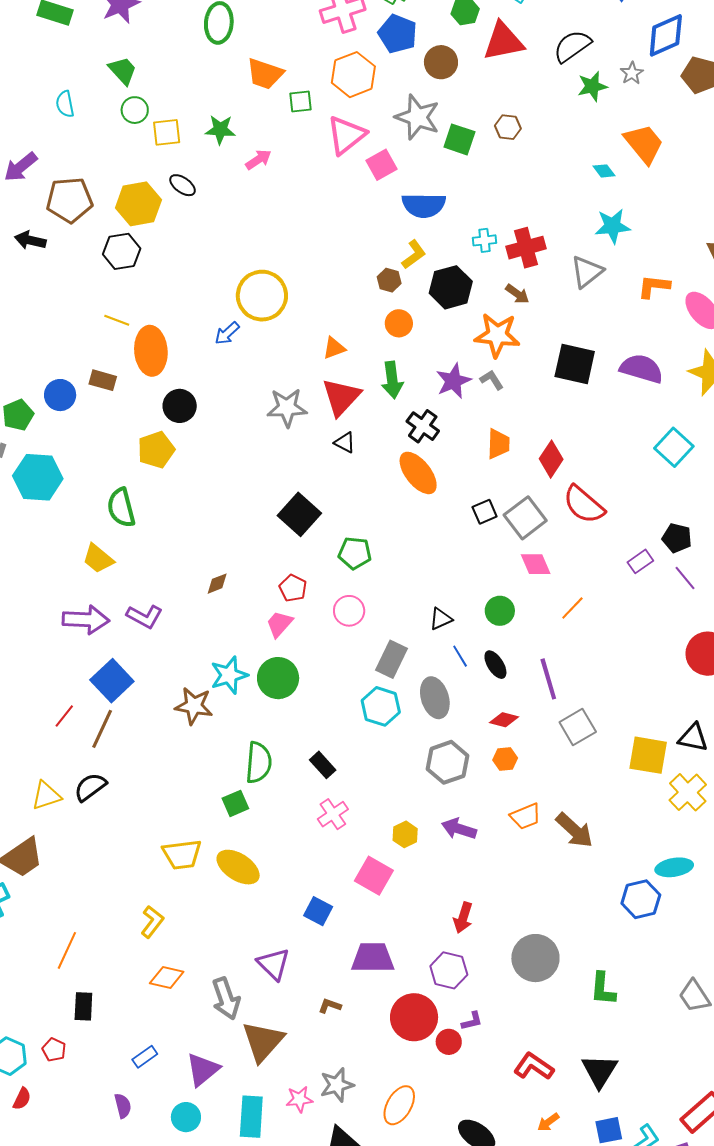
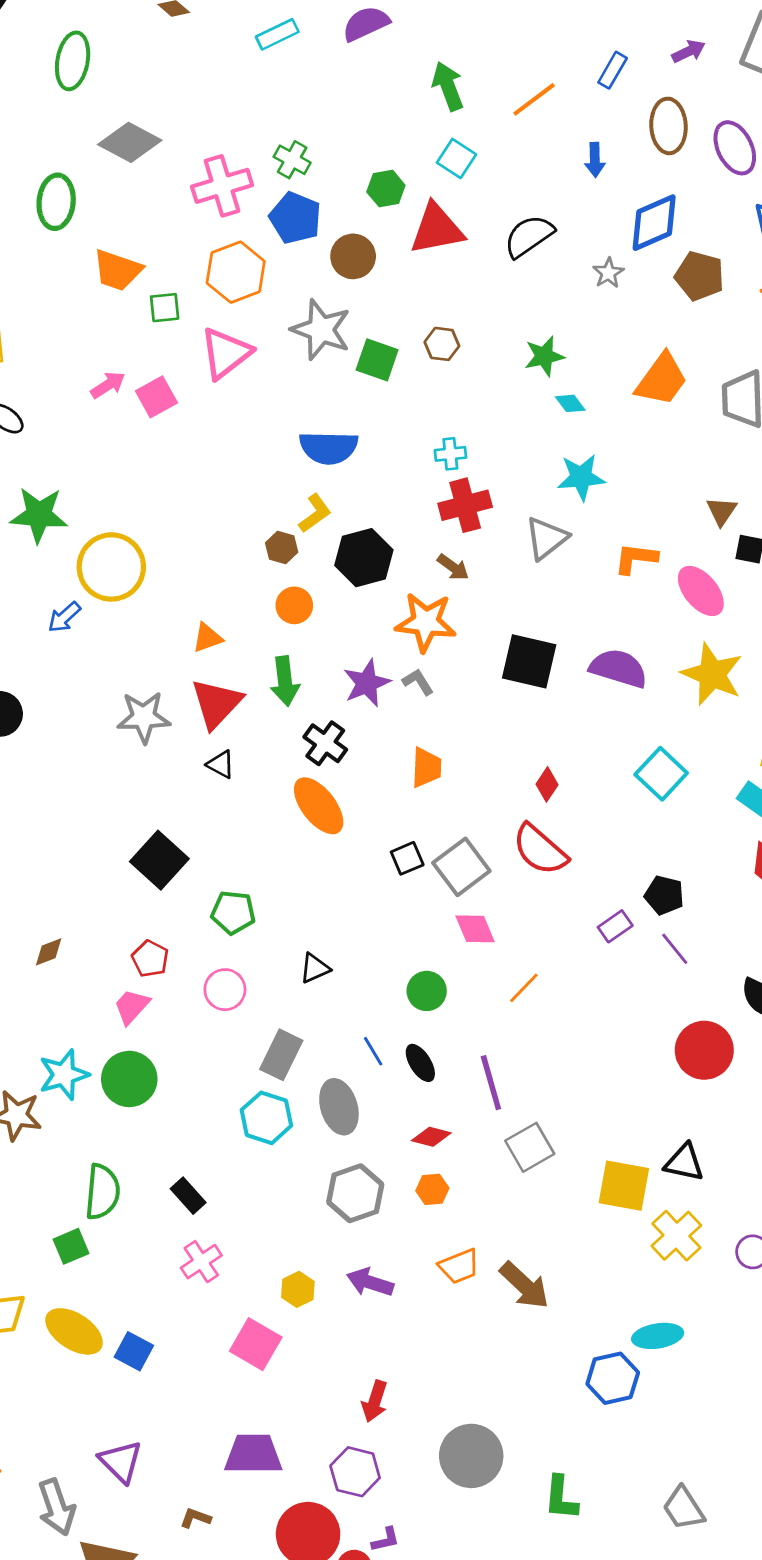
green star: (592, 86) -> (544, 356), moved
green star: (220, 130) -> (39, 515), moved, size x1.4
orange trapezoid: (644, 144) -> (662, 380), moved, turned 75
pink square: (382, 165) -> (156, 397), moved
cyan cross: (485, 240) -> (450, 454), moved
red diamond: (551, 459) -> (547, 784), moved, size x0.7
black triangle: (441, 619) -> (315, 968), moved
blue square: (318, 911) -> (134, 1351), moved

